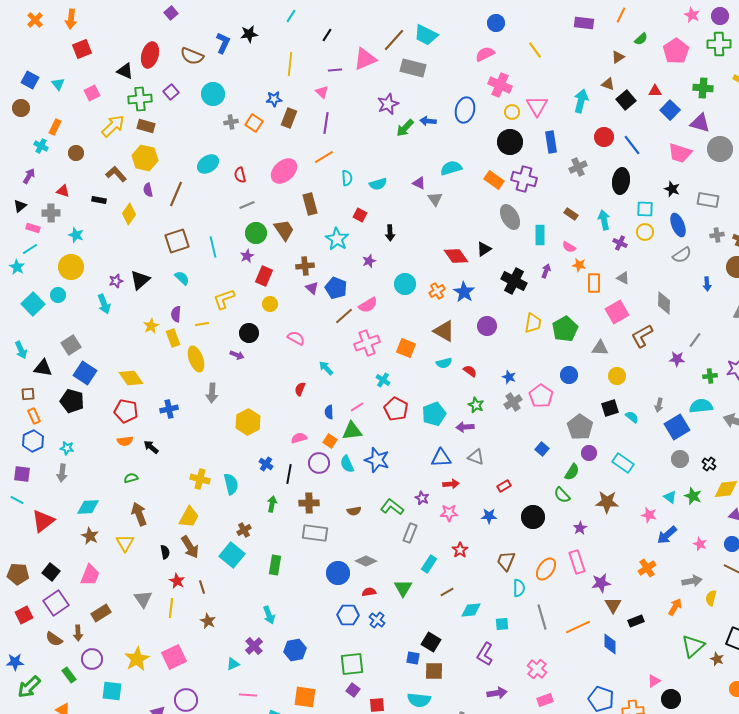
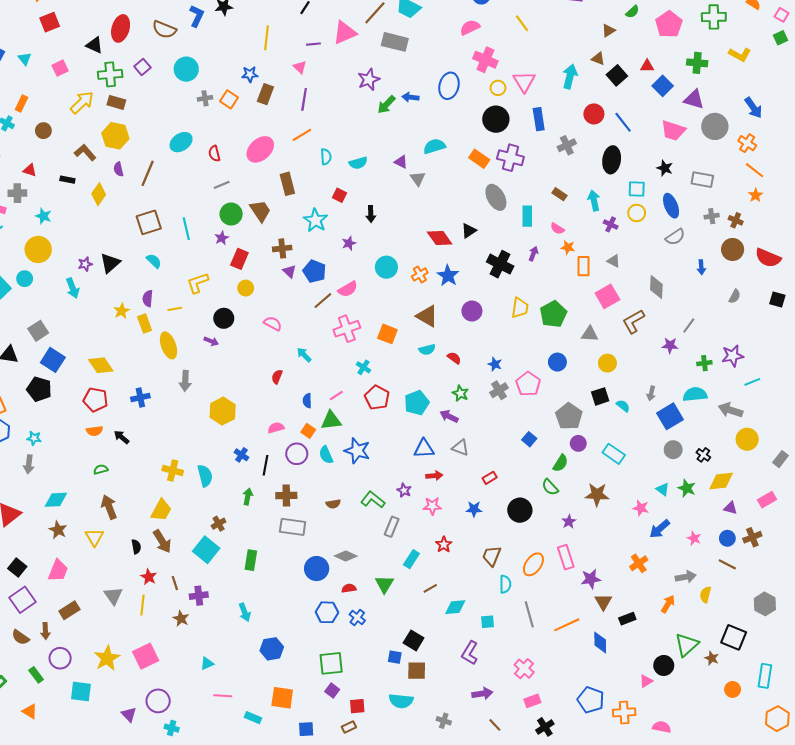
purple arrow: (465, 427) -> (449, 416), turned 30
purple cross: (254, 646) -> (199, 596), moved, turned 36
black circle: (671, 699) -> (664, 665), moved

